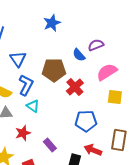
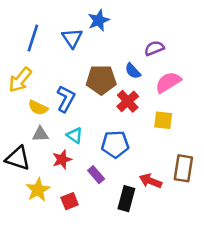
blue semicircle: (79, 55) -> (133, 71), moved
blue triangle: (18, 59) -> (72, 38), moved
yellow square: (115, 97) -> (163, 120), moved
cyan triangle: (33, 106) -> (75, 135), moved
blue pentagon: (86, 121) -> (115, 144), moved

